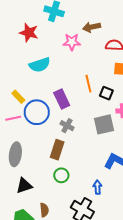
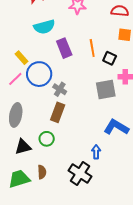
purple rectangle: (62, 99) -> (64, 48), moved
pink line: (13, 118) -> (15, 79), turned -35
gray cross: (67, 126) -> (60, 89), moved
green circle: (61, 175) -> (47, 139), moved

